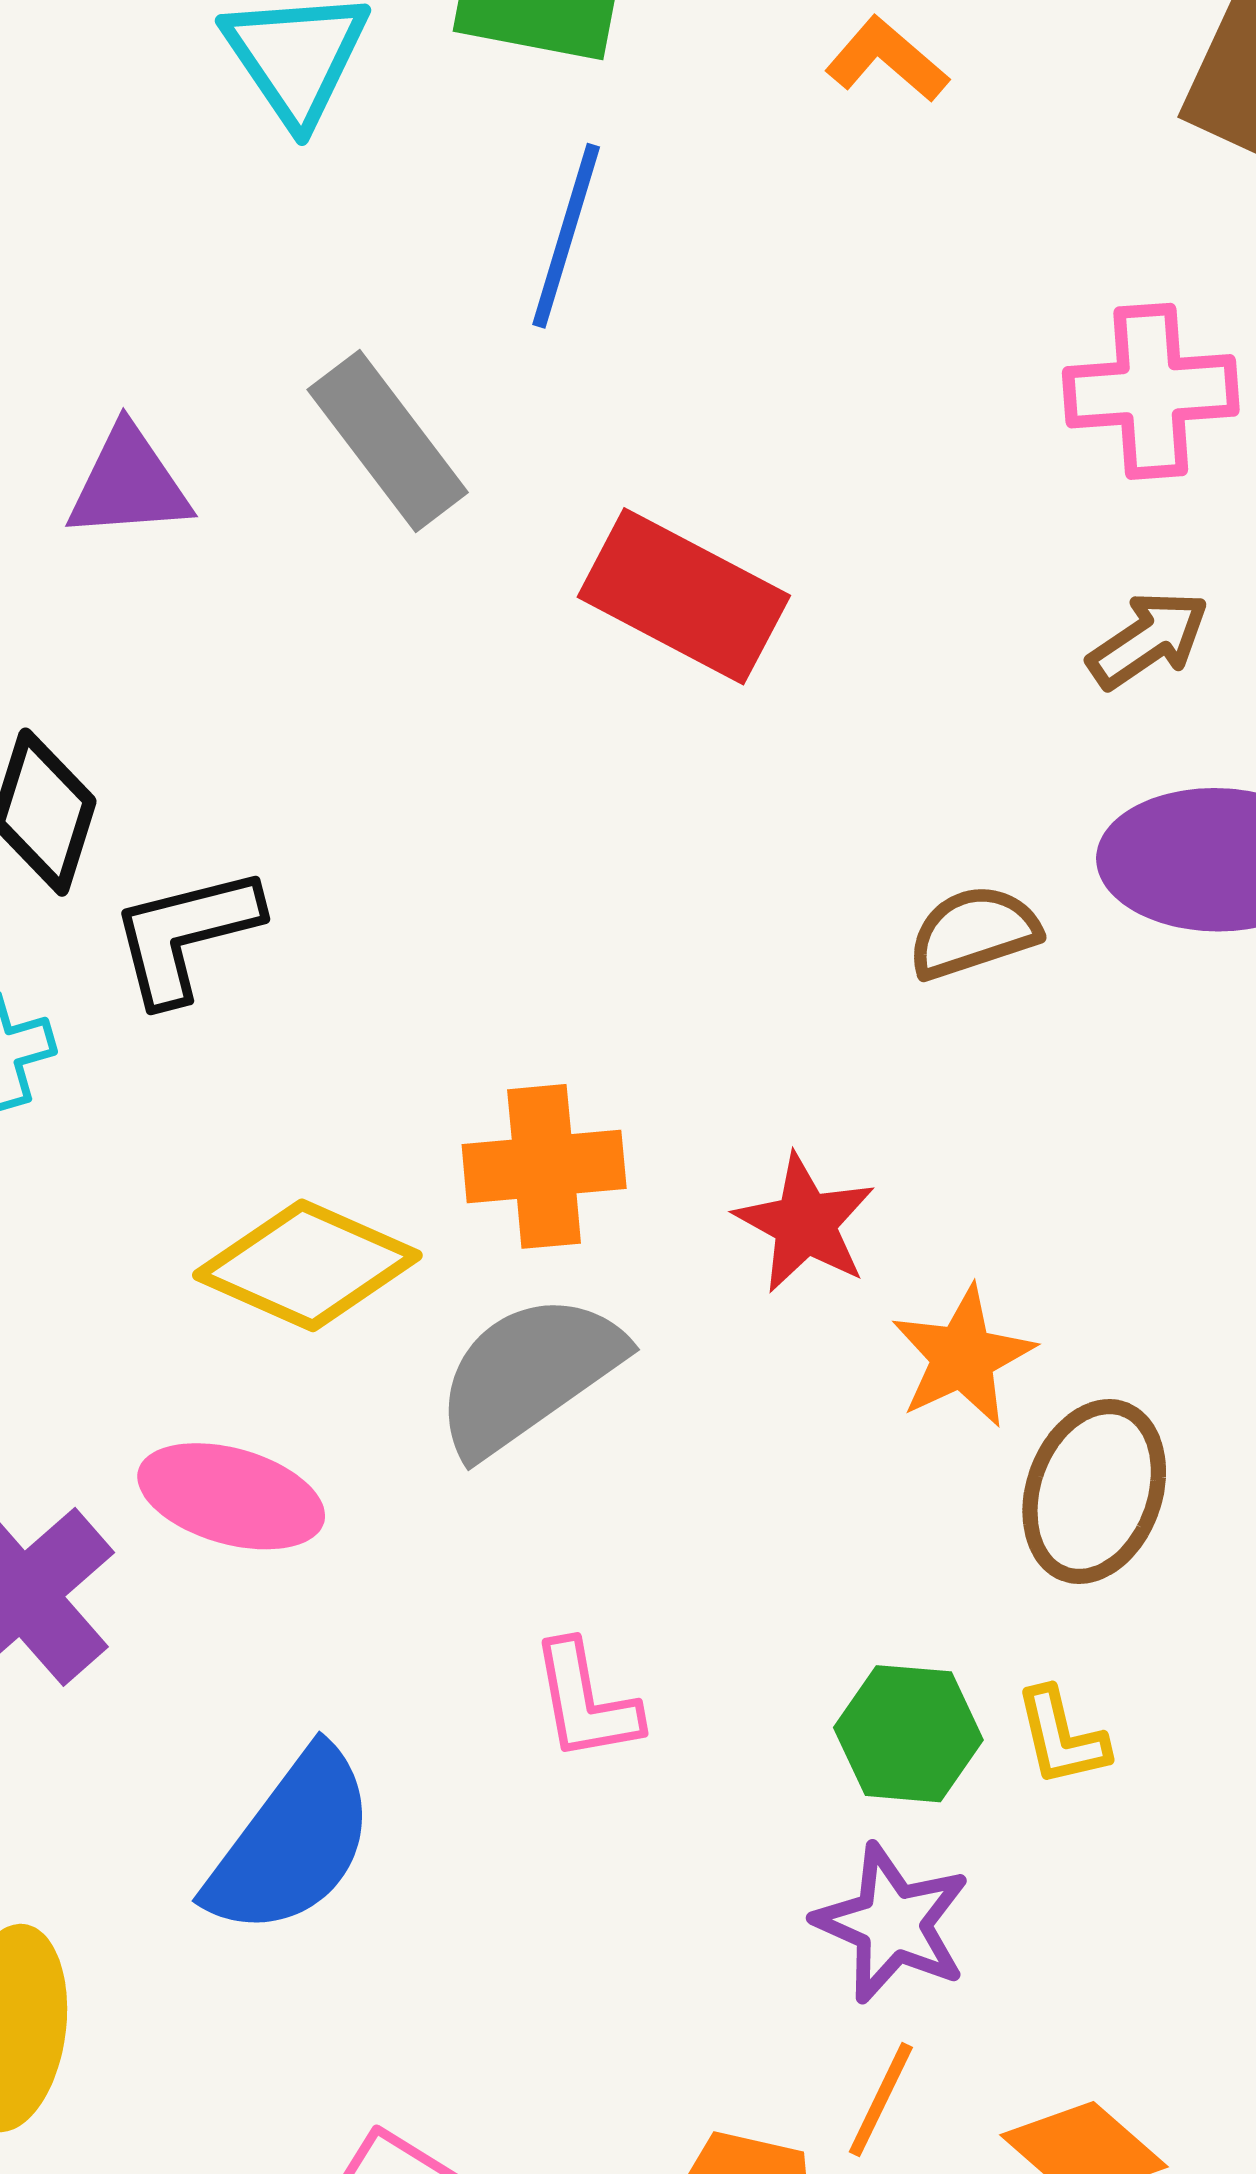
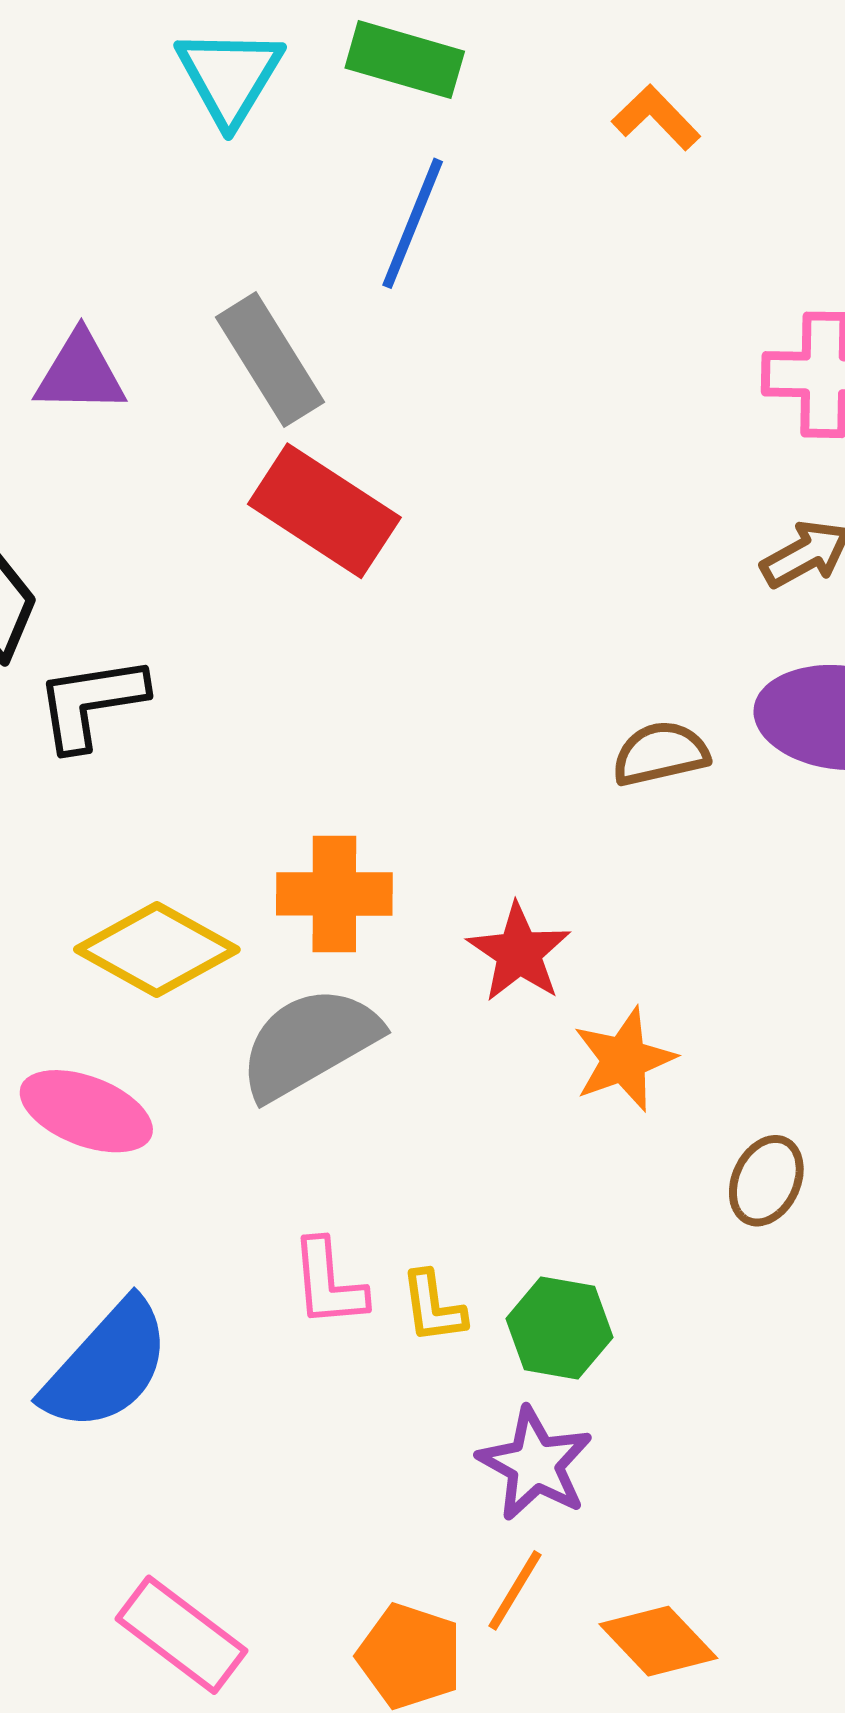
red rectangle: (684, 596) -> (324, 511), moved
brown ellipse: (1094, 1492) -> (766, 1181), moved, size x0.7
yellow L-shape: (1061, 1737) -> (433, 1307), moved

